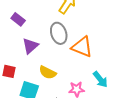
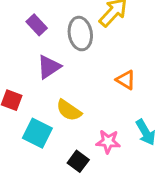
gray ellipse: (59, 33) -> (80, 34), moved
orange triangle: (82, 47) -> (126, 80), size x0.6

